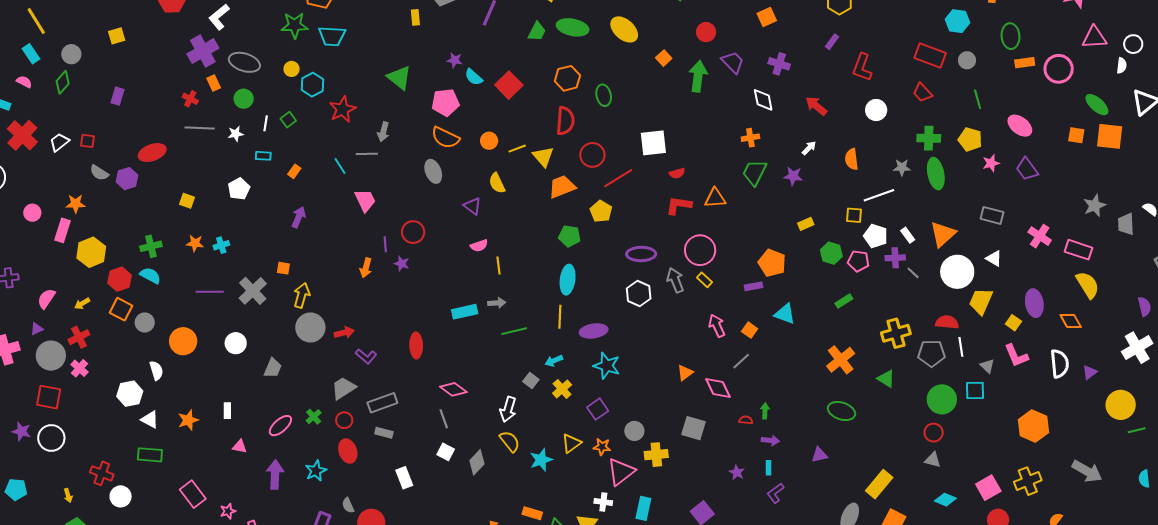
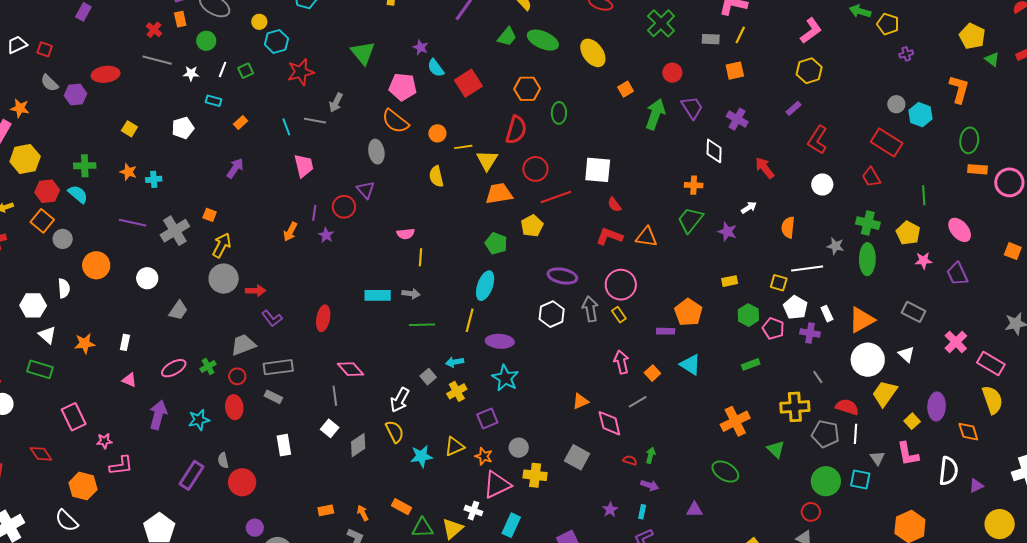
gray circle: (967, 60) -> (896, 104), moved
red semicircle: (677, 173) -> (614, 205), turned 56
purple triangle: (472, 206) -> (366, 190), moved
gray line: (913, 273) -> (818, 377), moved

